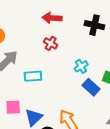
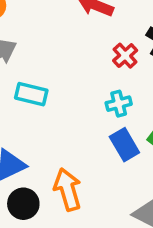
red cross: (51, 43) -> (125, 56), moved

